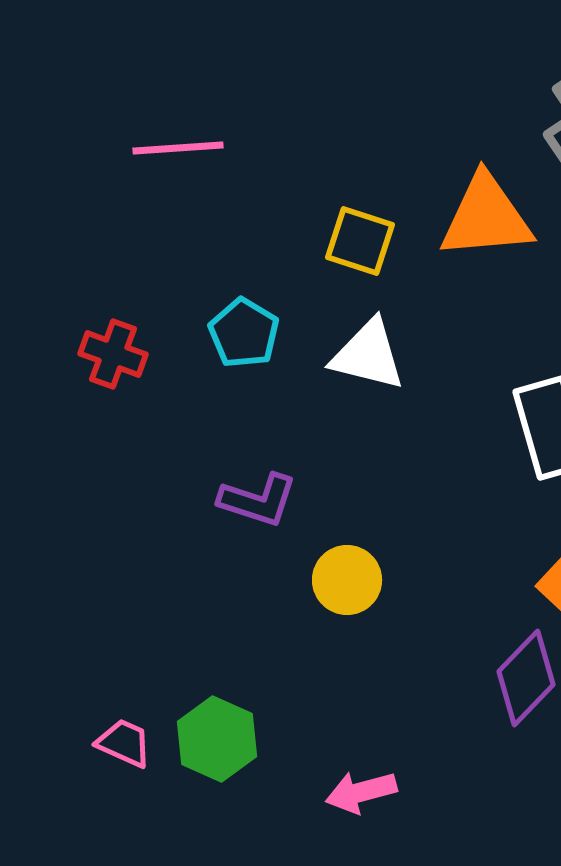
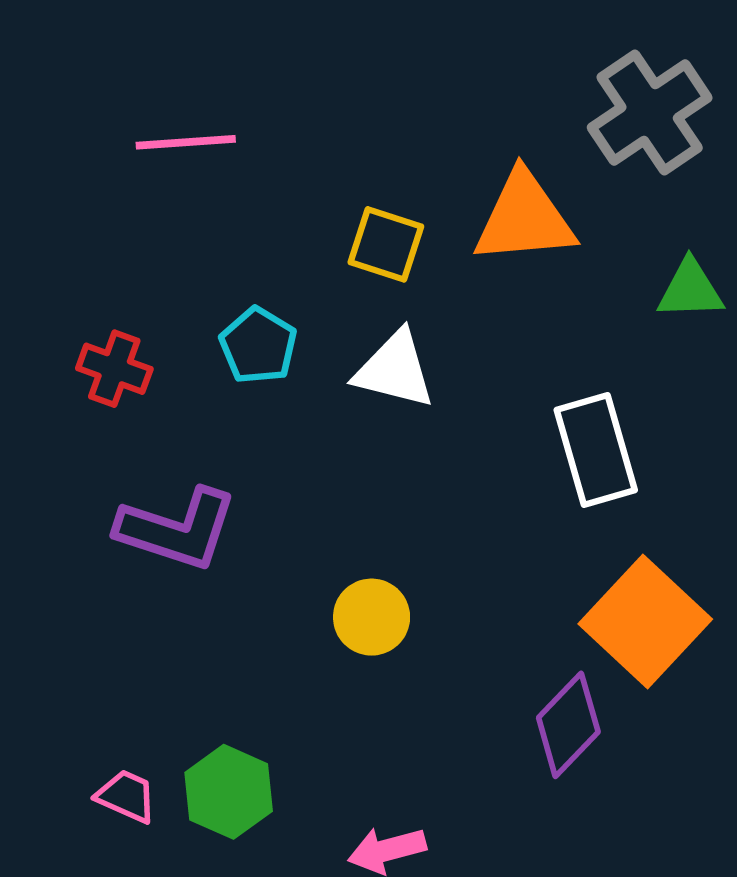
purple L-shape: (258, 500) -> (177, 529), moved, size x1.4

